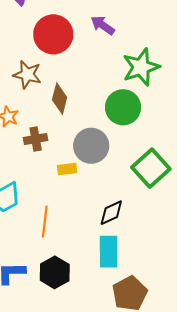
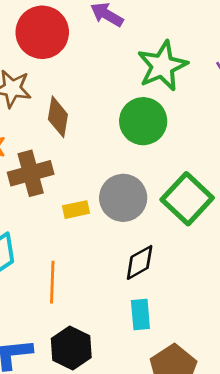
brown cross: (36, 139) -> (31, 173), size x1.4
gray circle: (91, 146) -> (123, 198), moved
cyan rectangle: (109, 252) -> (140, 314), size x0.7

